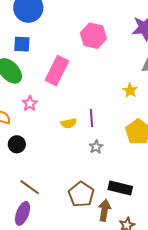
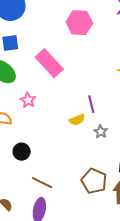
pink rectangle: (57, 71) -> (49, 63), turned -60
yellow semicircle: (69, 123) -> (77, 120), moved
black circle: (17, 144) -> (22, 152), moved

